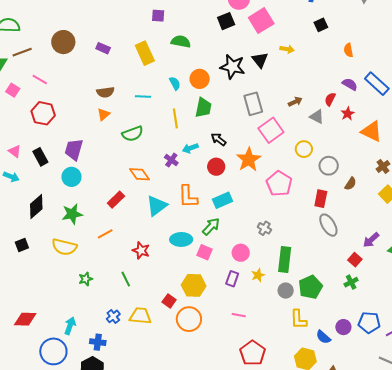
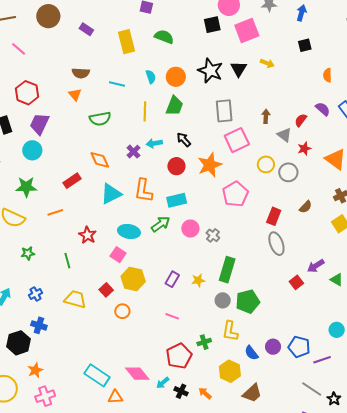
brown arrow: (295, 102) -> (266, 116), turned -72
red hexagon: (43, 113) -> (27, 93), moved
orange triangle: (104, 114) -> (75, 95), turned -40
red star: (348, 114) -> (304, 149), moved
gray circle: (329, 166) -> (288, 172), moved
pink square: (204, 252) -> (118, 255), moved
pink circle: (241, 253) -> (190, 229), moved
green cross: (351, 282) -> (204, 342), moved
blue cross: (113, 316) -> (36, 294), moved
orange circle: (189, 319) -> (122, 311), size x0.6
blue cross: (98, 342) -> (39, 325), moved

